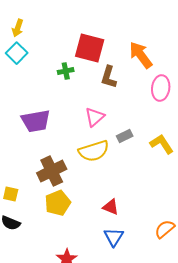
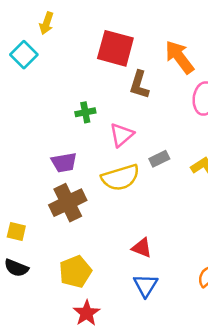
yellow arrow: (18, 28) -> (46, 23), moved
green cross: (66, 71) -> (85, 112), moved
purple trapezoid: (36, 121) -> (64, 162), moved, size x0.7
yellow pentagon: (58, 203) -> (75, 272), moved

